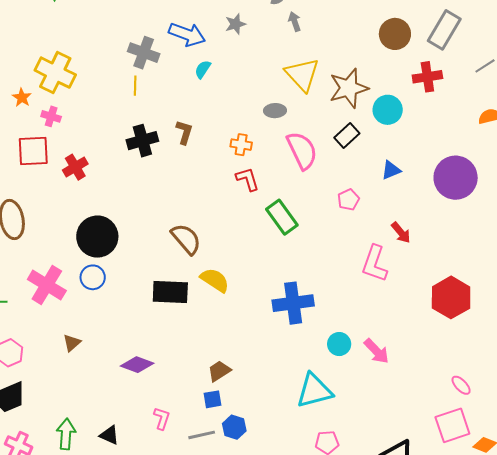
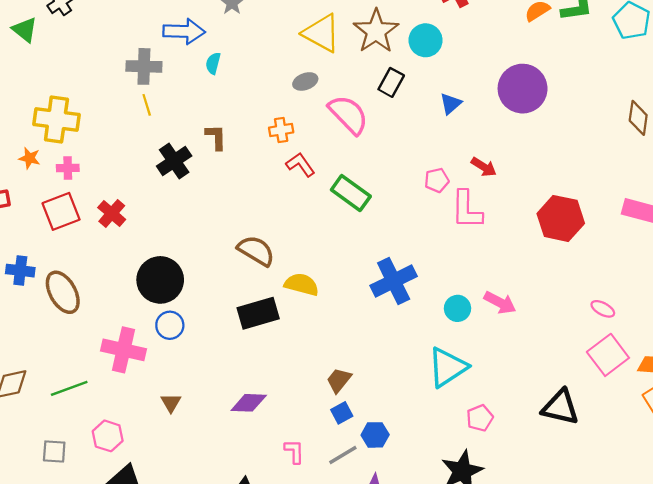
pink pentagon: (349, 200) -> (437, 180), moved, turned 30

